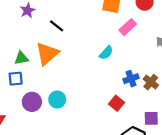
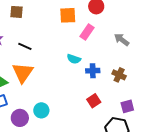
cyan semicircle: (106, 53) -> (74, 59), turned 80
blue cross: (131, 79) -> (93, 71), moved, turned 32
red square: (117, 103) -> (94, 101), turned 32

